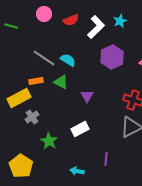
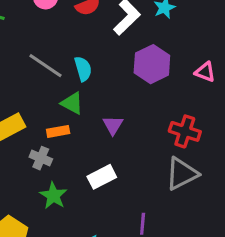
cyan semicircle: (68, 60) -> (83, 69), turned 42
orange rectangle: (36, 81) -> (58, 131), moved
gray cross: (32, 117) -> (41, 158), moved, turned -32

